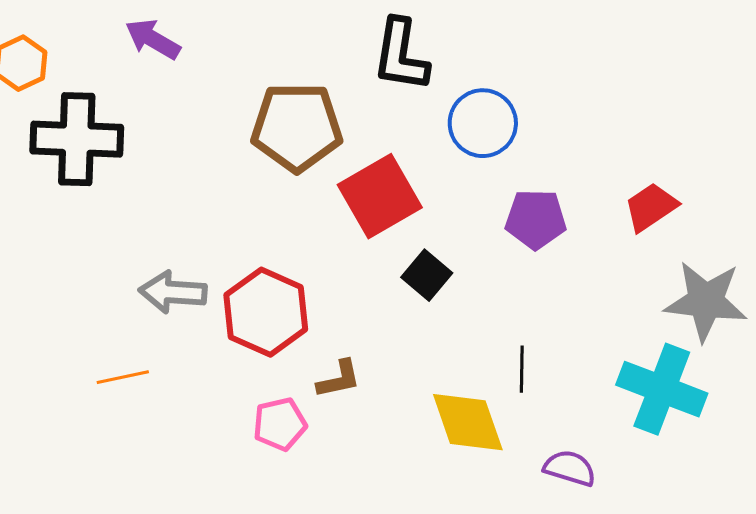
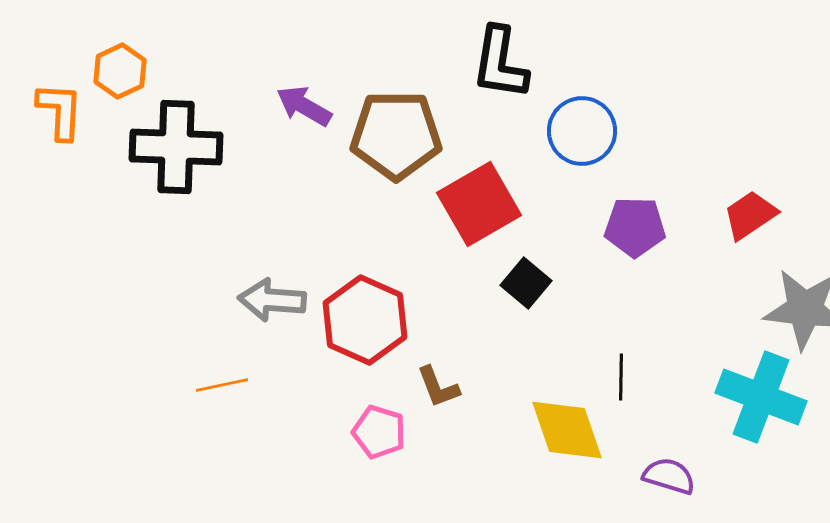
purple arrow: (153, 39) -> (304, 106), moved
brown L-shape: (339, 379) -> (438, 387), turned 81
pink pentagon: (280, 424) -> (379, 432), turned 30

